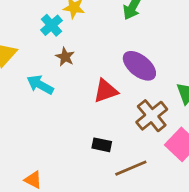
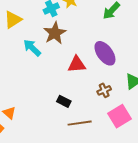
brown star: (65, 57) -> (55, 33), size x1.6
brown cross: (152, 116) -> (104, 90), size x0.6

